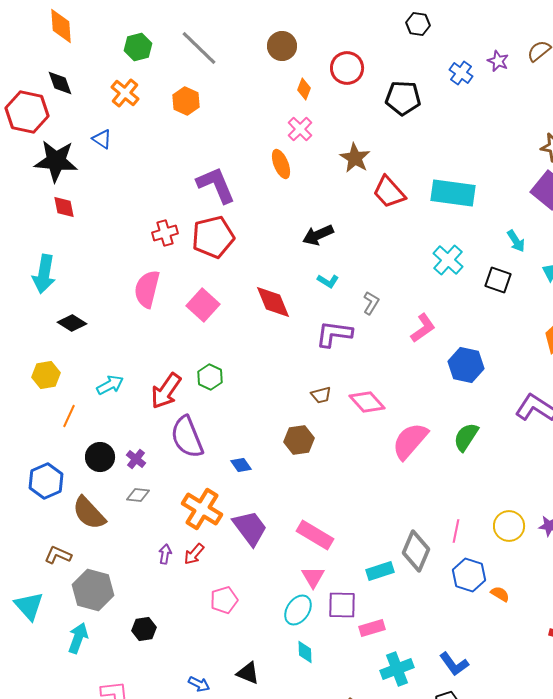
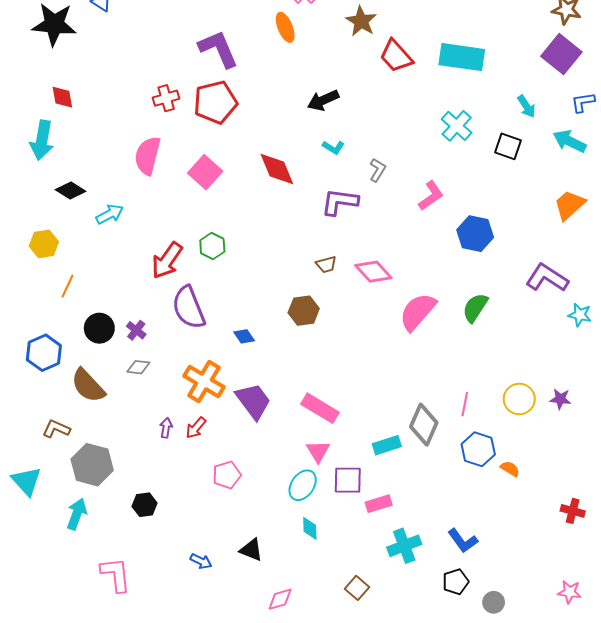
red diamond: (64, 207) -> (62, 97), moved
cyan arrow: (110, 385) -> (110, 214), moved

